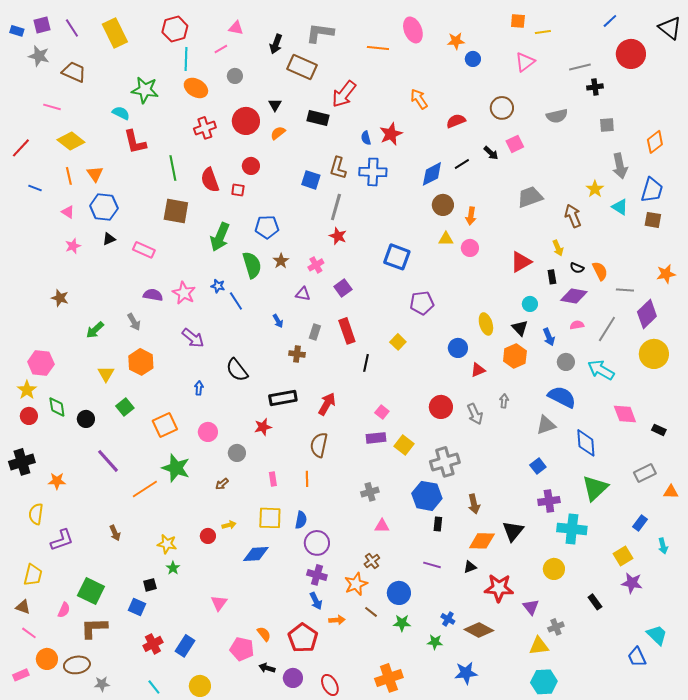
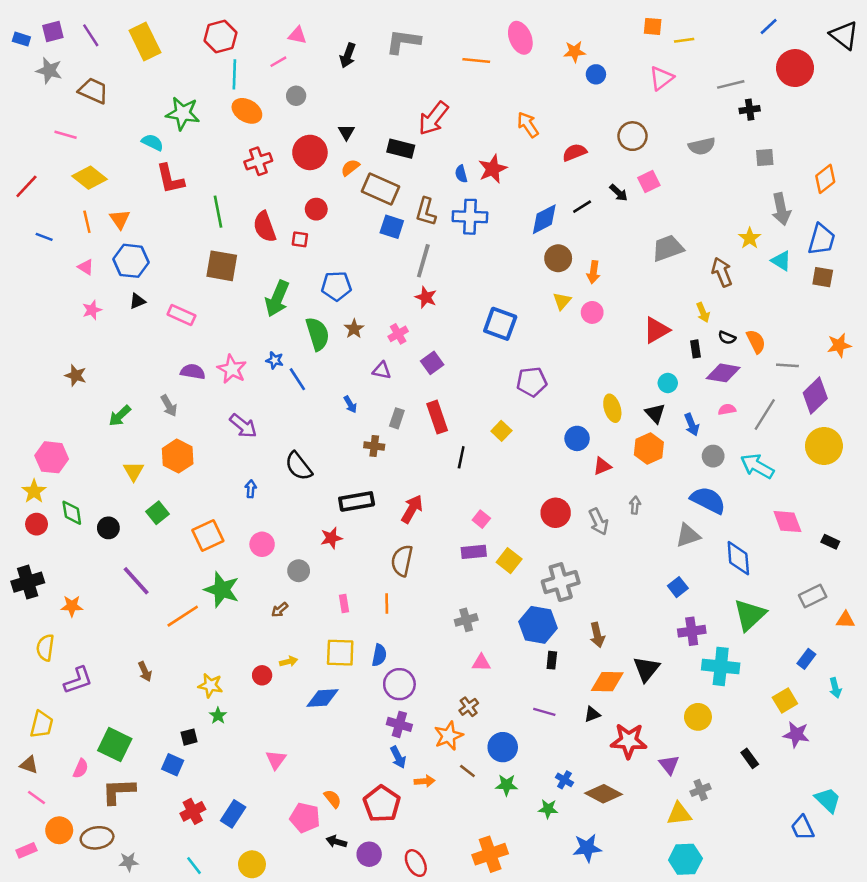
brown rectangle: (302, 67) -> (380, 189), moved
yellow triangle: (446, 239) -> (562, 301), turned -49

